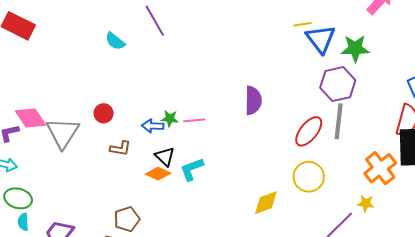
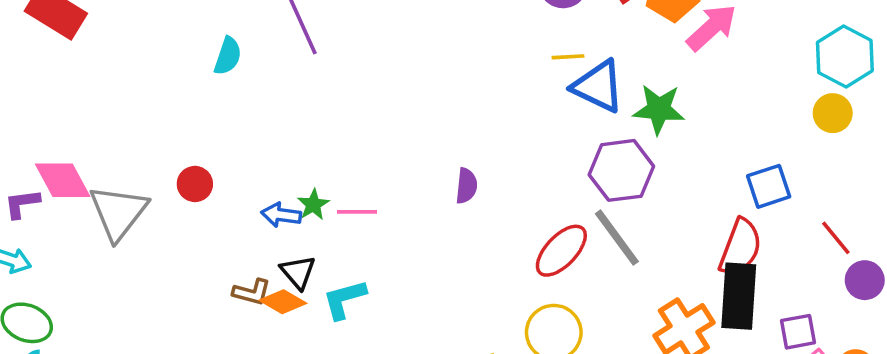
blue triangle: (321, 39) -> (598, 86), turned -32
cyan semicircle: (115, 41) -> (228, 56), turned -115
purple semicircle: (253, 100) -> (466, 186), size x0.7
green star: (170, 119) -> (313, 205), turned 30
gray line: (339, 121) -> (617, 238), turned -48
brown L-shape: (120, 148) -> (252, 292), moved

